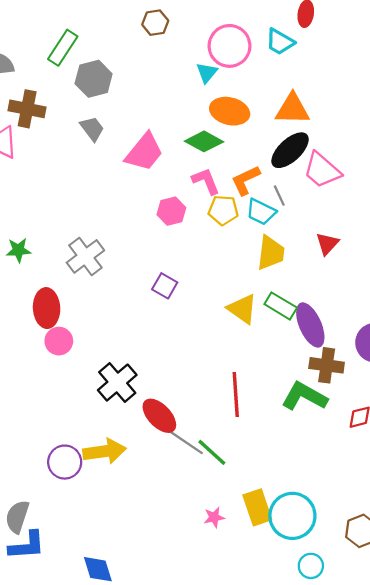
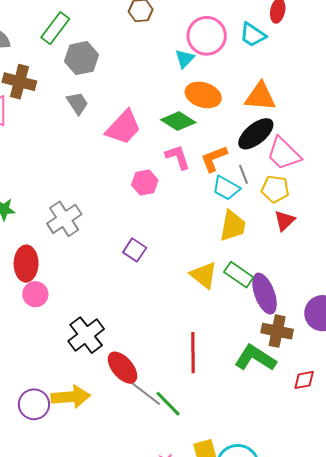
yellow pentagon: (223, 210) -> (275, 189), moved

